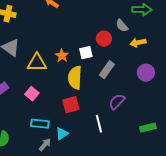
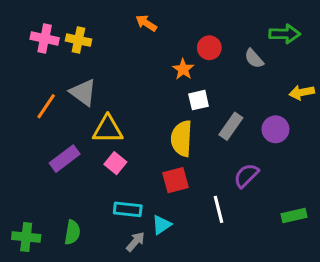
red circle: (104, 39) -> (209, 48), moved
yellow arrow: (138, 43) -> (302, 92), moved
orange star: (62, 56) -> (183, 69), moved
yellow triangle: (37, 63) -> (108, 129), moved
purple circle: (146, 73) -> (275, 129), moved

